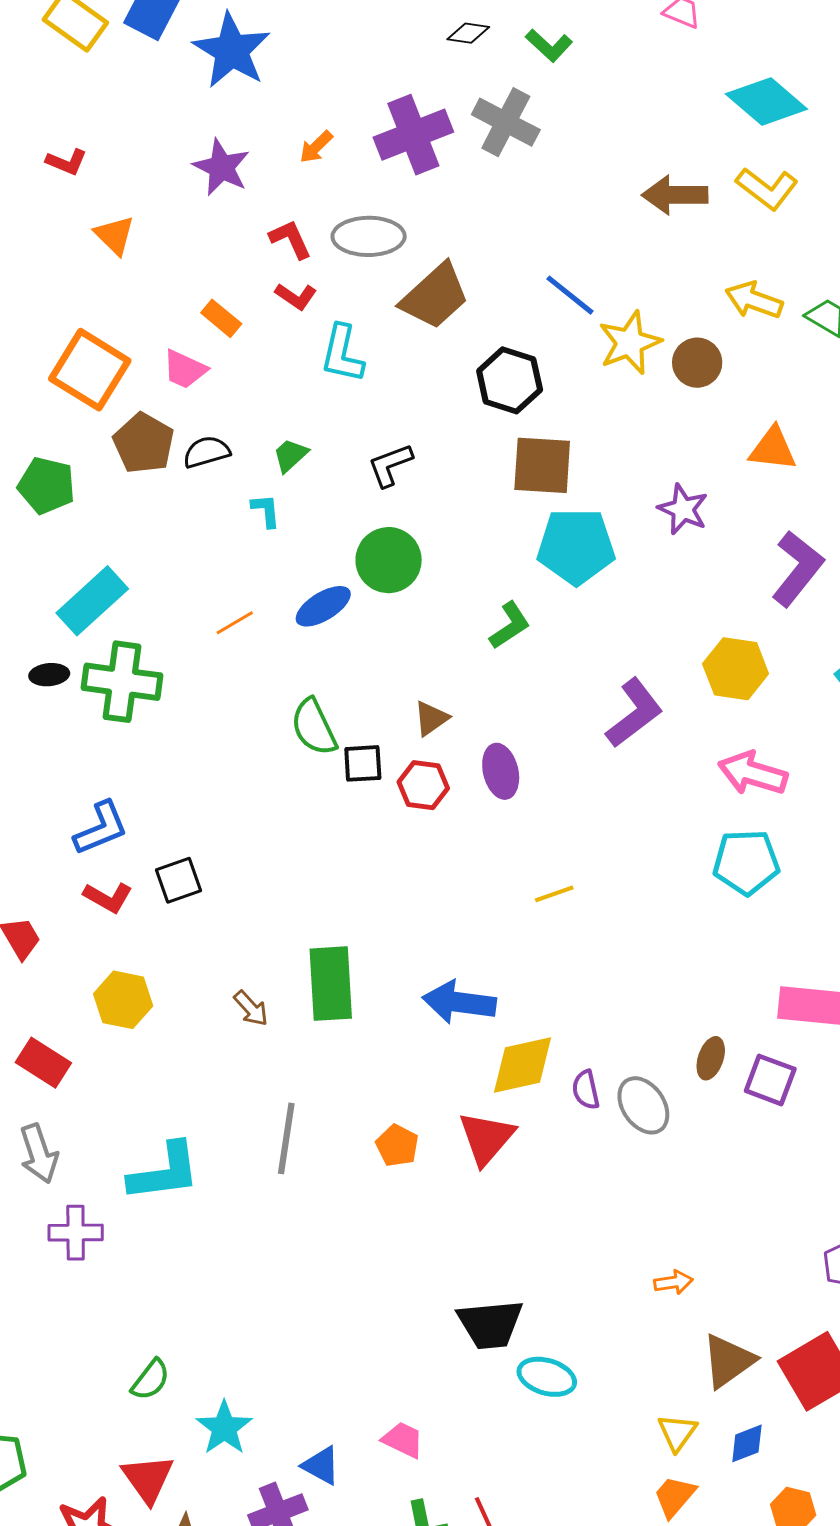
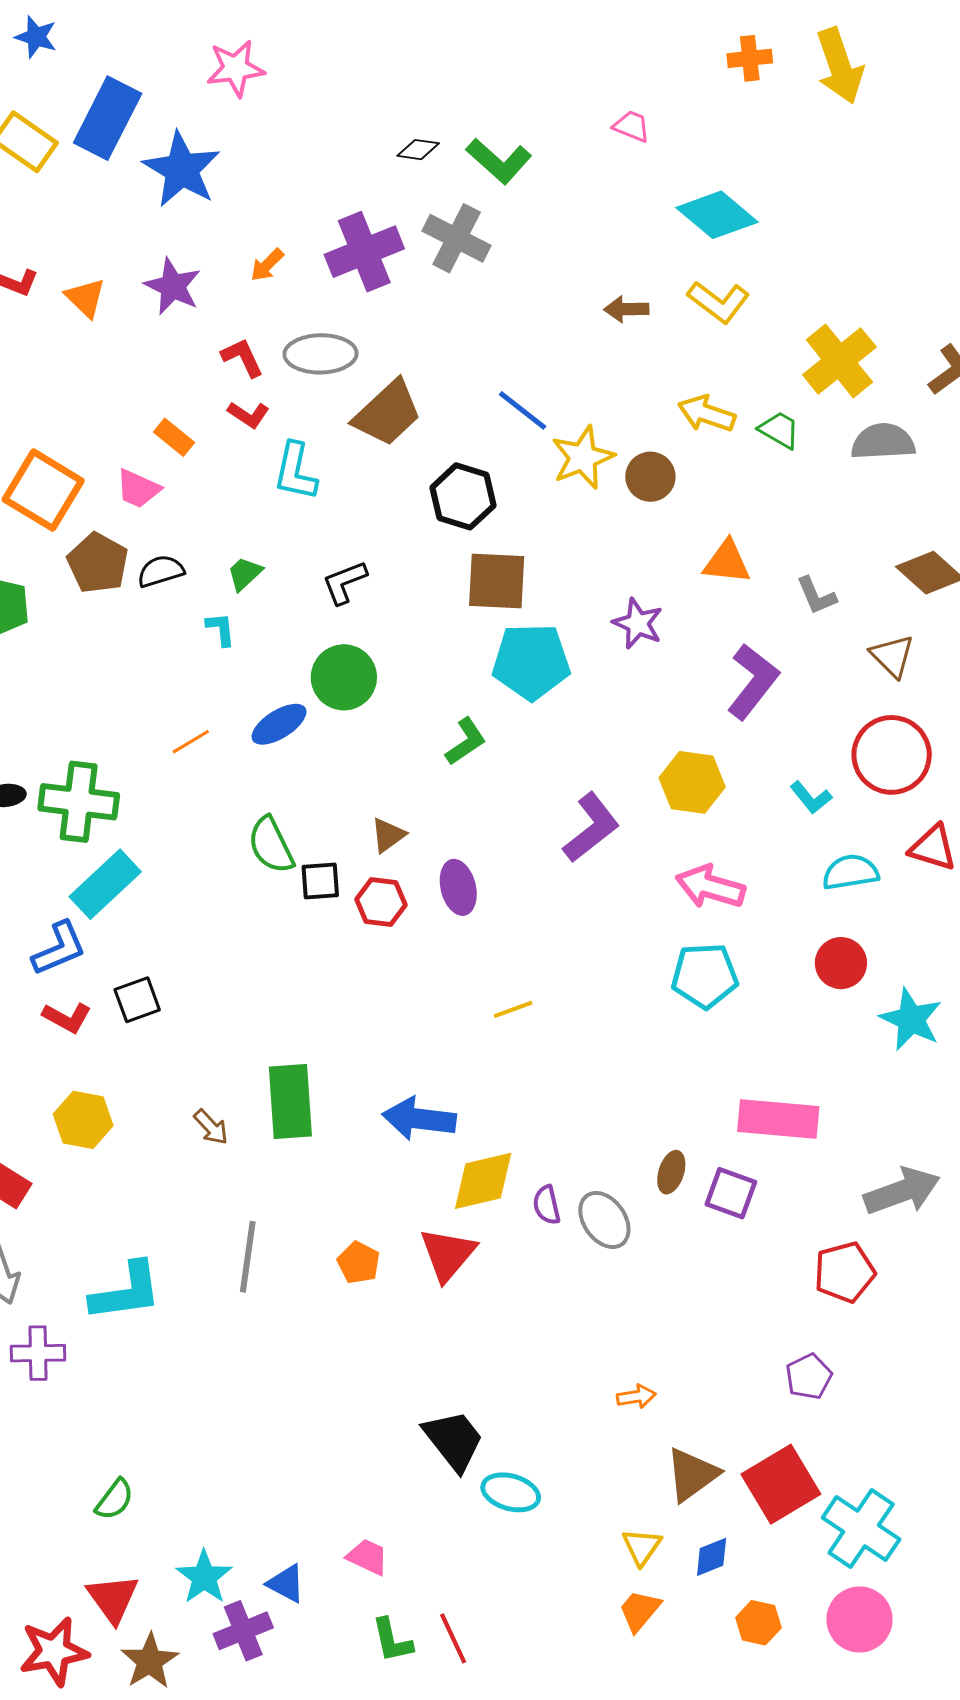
green L-shape: (549, 45) -> (499, 161), size x1.4
brown arrow: (675, 195) -> (626, 309), size x0.7
orange triangle: (114, 235) -> (85, 298), moved
cyan rectangle: (92, 601) -> (105, 884), moved
black trapezoid: (490, 1324) -> (454, 1440), turned -122
cyan star: (224, 1428) -> (204, 1577), moved

